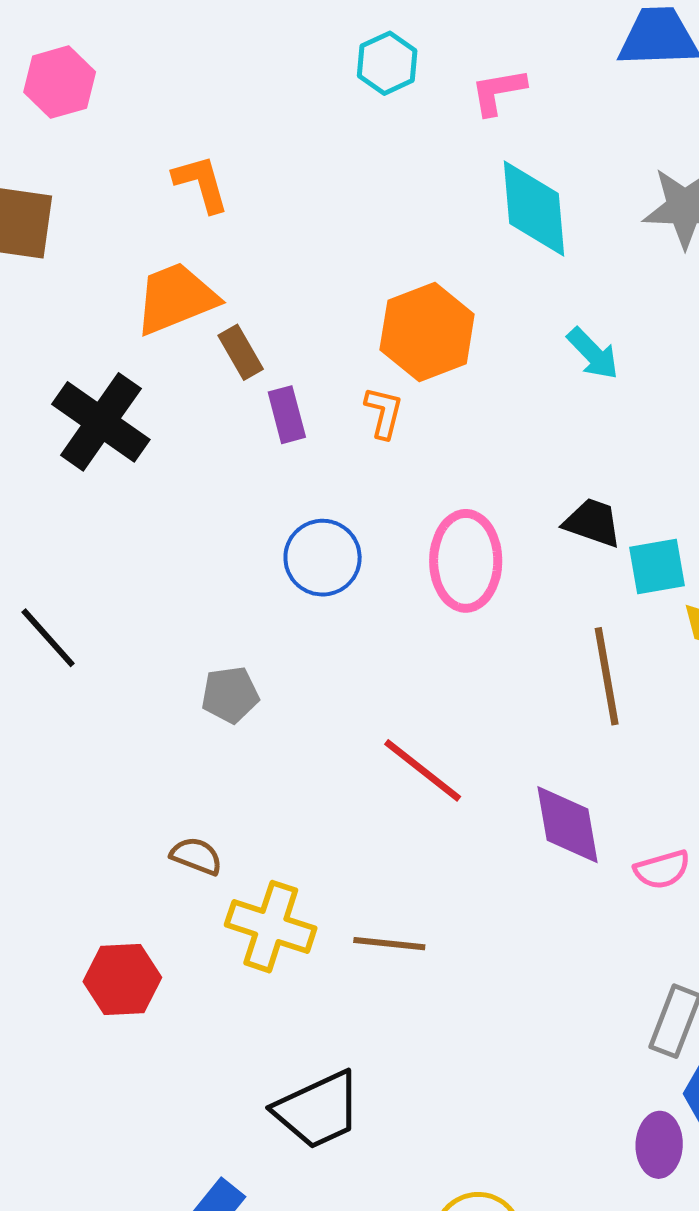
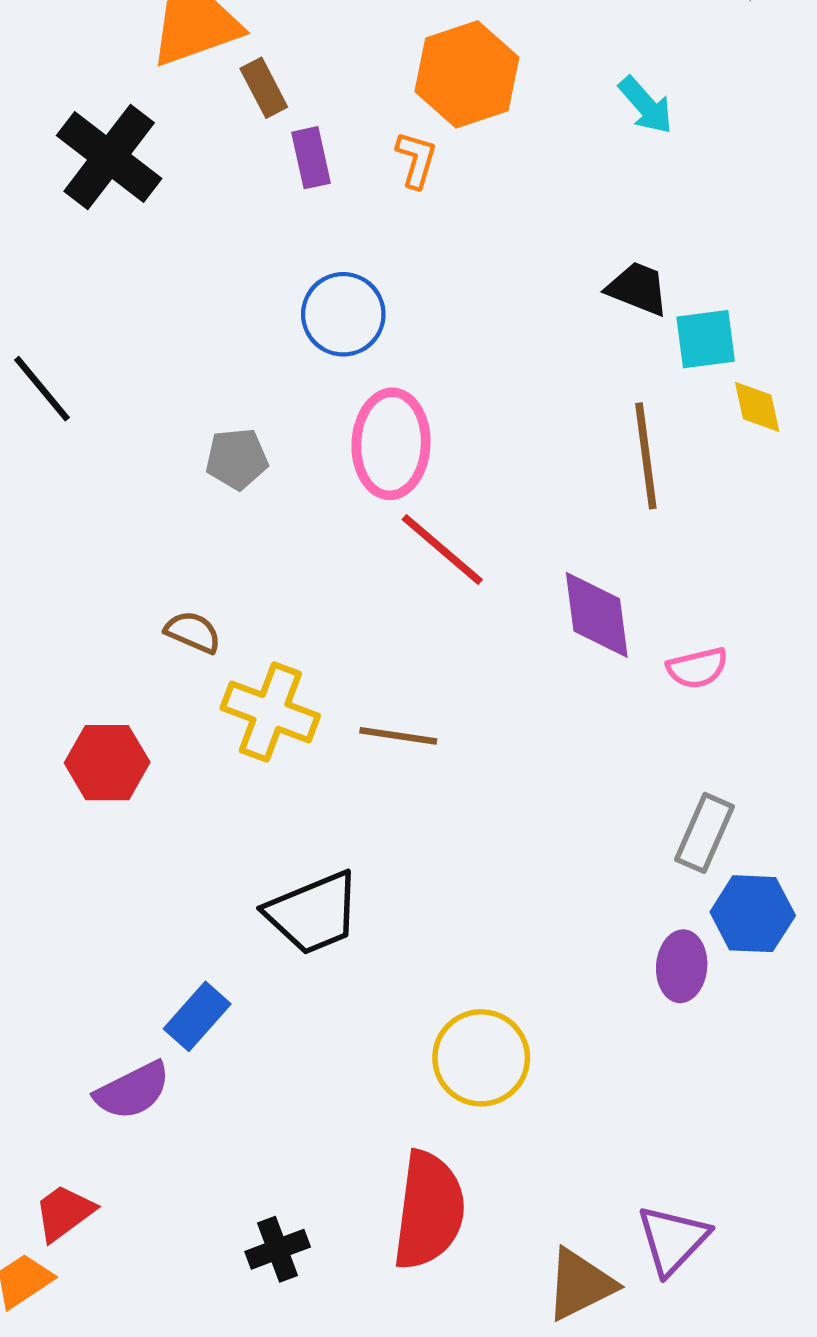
pink ellipse: (466, 561) -> (391, 444), moved

